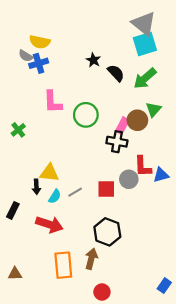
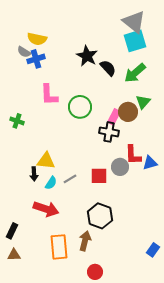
black star: (93, 60) -> (87, 56), size x1.5
green cross: (18, 130) -> (17, 121), turned -32
black rectangle: (13, 210) -> (12, 231), moved
blue rectangle: (164, 286) -> (153, 250), moved

